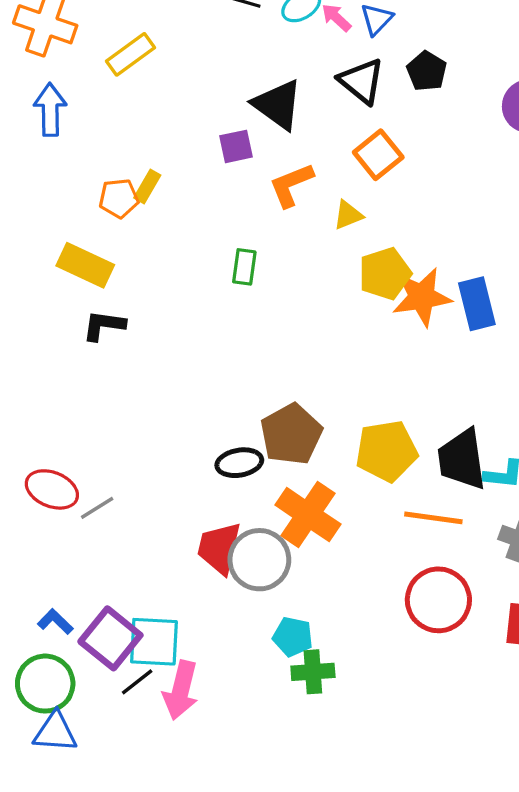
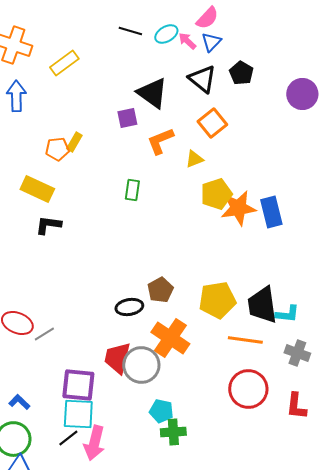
brown pentagon: (291, 434) -> (160, 290), size x0.7
purple square: (110, 638) -> (78, 385), moved, turned -33

